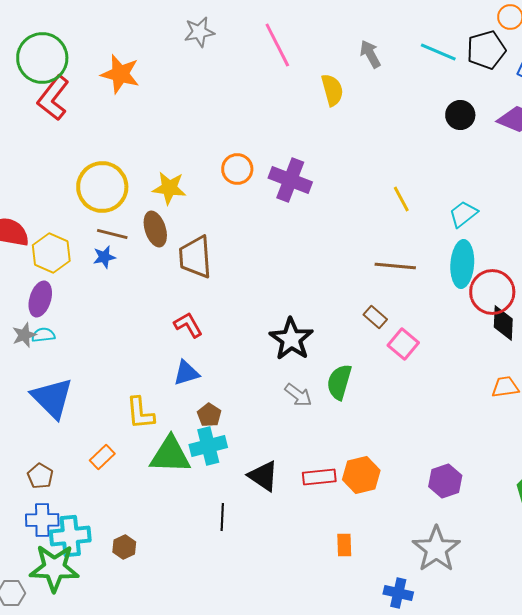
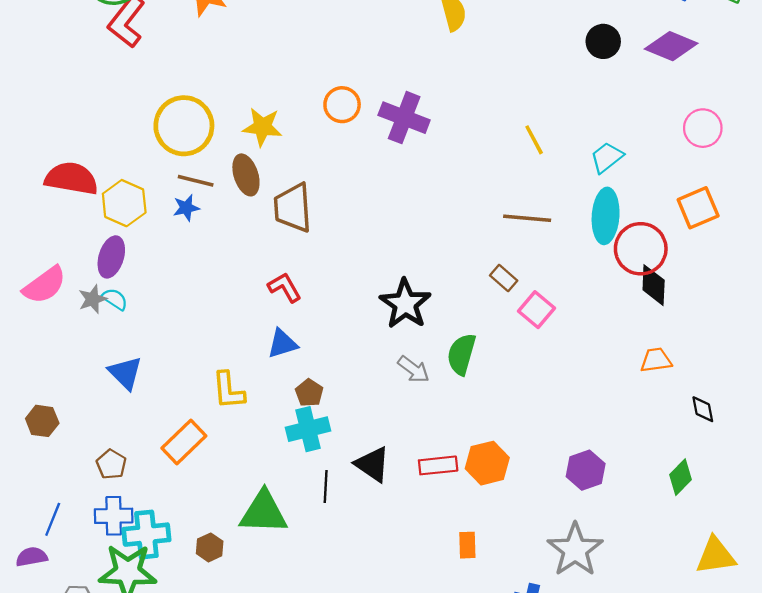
cyan semicircle: (43, 335) -> (115, 299), turned 40
blue triangle: (52, 398) -> (125, 373), size x0.7
green triangle: (170, 455) -> (264, 512), moved
orange rectangle: (102, 457) -> (184, 442), size x1.5
black line: (222, 517) -> (326, 487), moved

